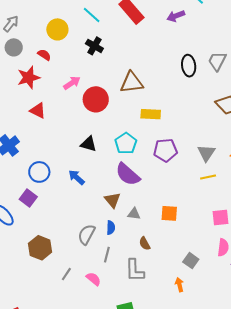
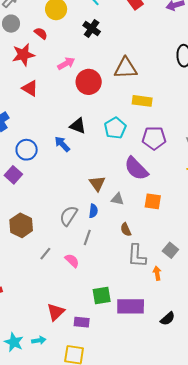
purple semicircle: (128, 174) -> (136, 169), moved
blue arrow: (77, 177) -> (62, 144), moved
gray L-shape: (135, 270) -> (137, 256), moved

